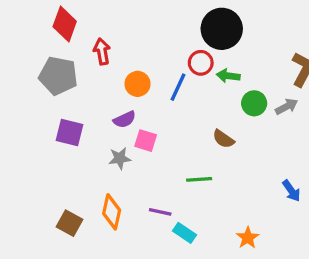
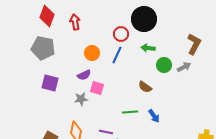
red arrow: (102, 51) -> (75, 22), moved
red circle: (201, 63) -> (121, 34), moved
blue arrow: (291, 191) -> (154, 116), moved

